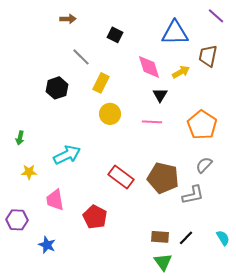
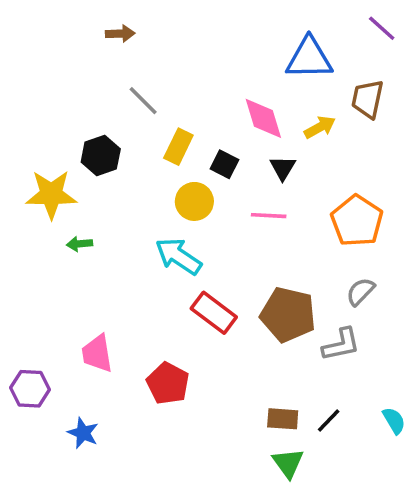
black square: (115, 35) -> (224, 164), moved
green arrow: (20, 138) -> (80, 244), moved, turned 72
cyan arrow: (67, 155) -> (178, 256), moved, turned -120
yellow star: (29, 172) -> (51, 194), moved, size x1.8

